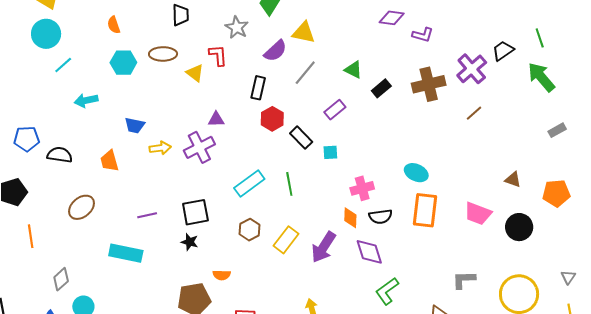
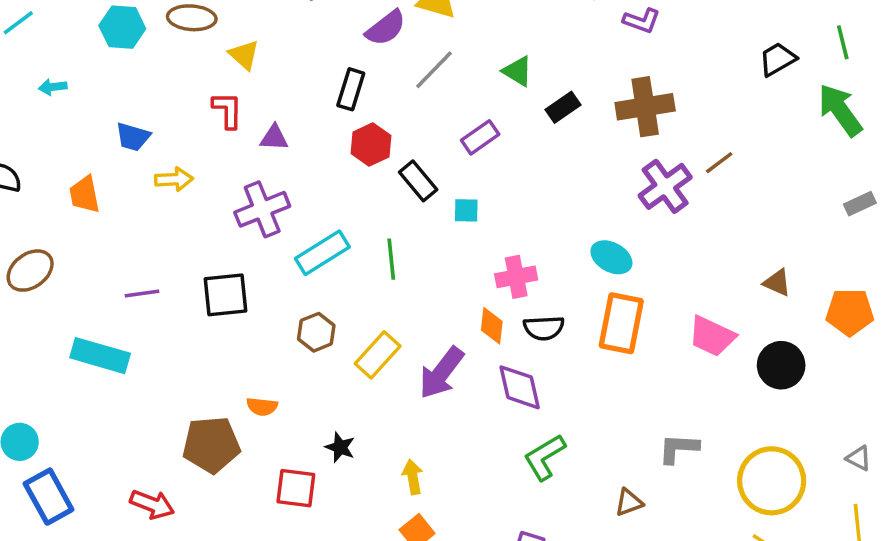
red L-shape: (218, 55) -> (227, 110), moved
purple cross: (472, 69) -> (665, 186), moved
cyan arrow: (86, 100) -> (53, 87), size x0.7
purple cross: (199, 147) -> (262, 209), moved
black star: (190, 242) -> (340, 447), moved
gray triangle: (568, 277) -> (859, 458), turned -42

